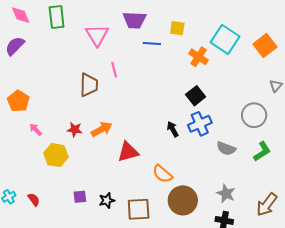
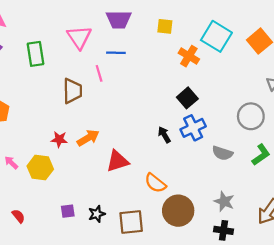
green rectangle: (57, 17) -> (35, 54), moved
blue line: (152, 44) -> (116, 53), moved
pink arrow: (36, 130) -> (11, 163), moved

